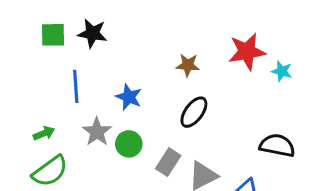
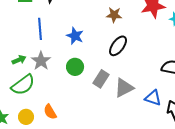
gray star: (97, 132) -> (41, 61), moved

